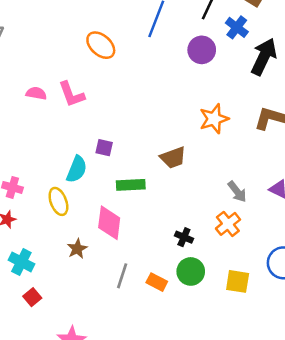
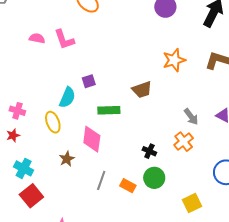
purple square: (104, 148) -> (89, 81), turned -32
yellow square: (238, 281) -> (192, 203), moved, turned -36
red square: (32, 297) -> (31, 196), size x1.6

